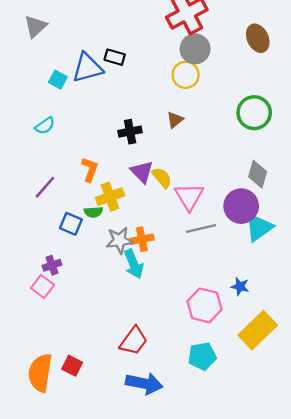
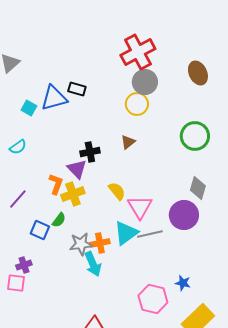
purple triangle: (142, 172) -> (77, 169), moved
yellow cross: (110, 197) -> (73, 194), moved
green semicircle: (93, 212) -> (59, 220), turned -49
cyan triangle: (259, 227) -> (126, 233), moved
pink square: (43, 286) -> (16, 283), turned -30

